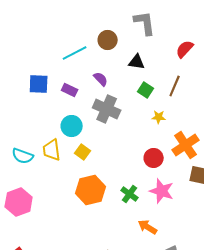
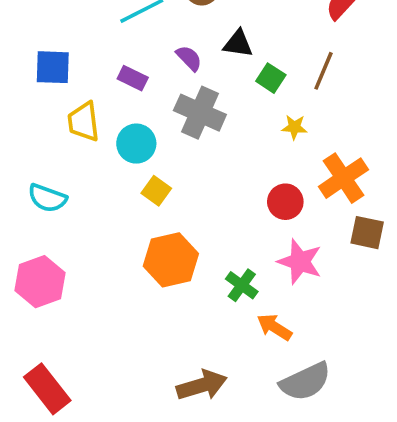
black triangle: (137, 62) -> (238, 44), moved
blue square: (39, 84) -> (53, 67), moved
yellow trapezoid: (52, 150) -> (84, 122), moved
green cross: (130, 194) -> (242, 285), moved

